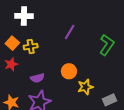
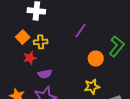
red star: (11, 64) -> (30, 58), moved
orange circle: (69, 71) -> (96, 59), moved

